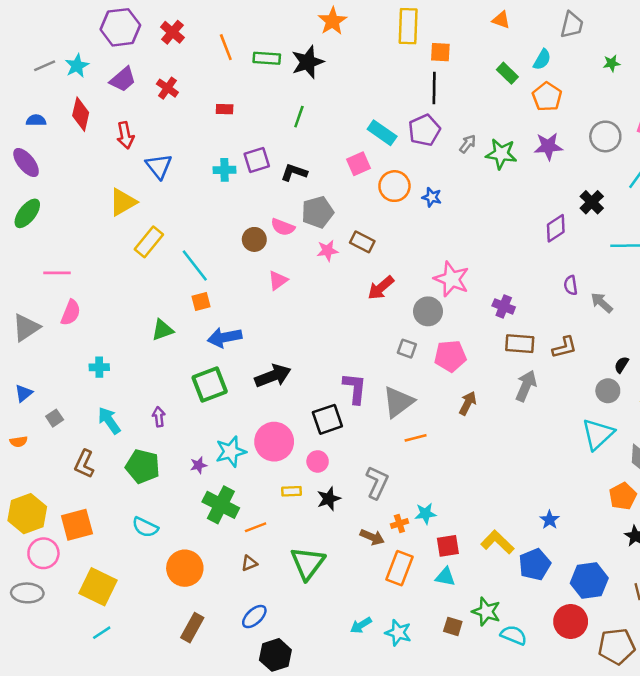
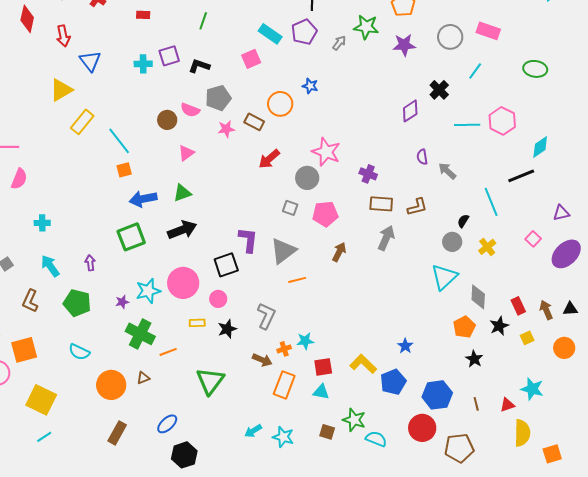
green star: (501, 154) -> (366, 27), moved
orange circle: (394, 186) -> (280, 104), moved
green triangle: (163, 330) -> (182, 193), moved
brown triangle: (249, 563) -> (143, 378), moved

